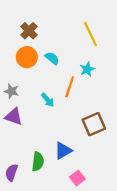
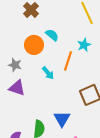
orange circle: (27, 57) -> (34, 45), moved
blue triangle: (63, 151) -> (62, 119), turned -30

